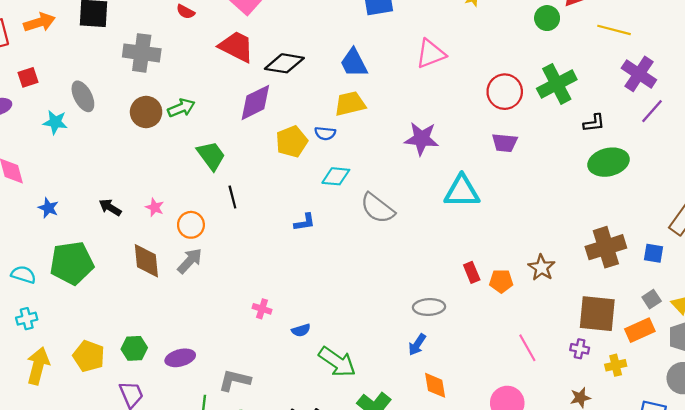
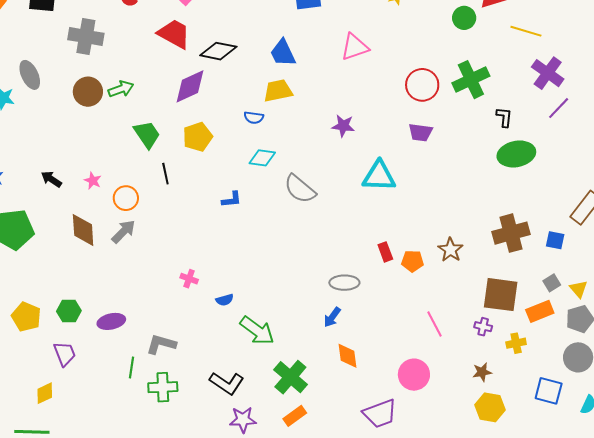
black L-shape: (594, 123) -> (504, 117), turned -80
purple star: (422, 139) -> (343, 126), size x0.7
yellow pentagon: (292, 142) -> (198, 137), moved

